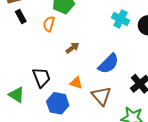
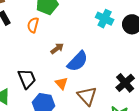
blue semicircle: (108, 64) -> (78, 61), moved
orange triangle: (76, 83) -> (61, 83), turned 32

